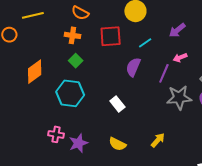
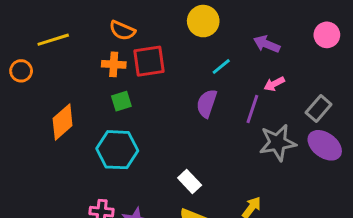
purple arrow: (177, 30) -> (267, 44), turned 66
red square: (111, 36) -> (149, 61), moved
green square: (76, 61) -> (121, 101), turned 32
white rectangle: (117, 104) -> (190, 182), moved

